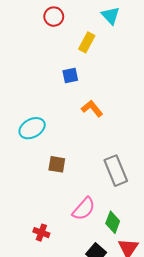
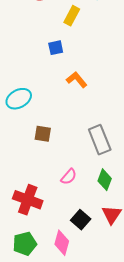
pink semicircle: (84, 209) -> (69, 177), size x0.7
green diamond: (113, 222) -> (105, 180), moved
red cross: (41, 233) -> (28, 200), size x1.8

